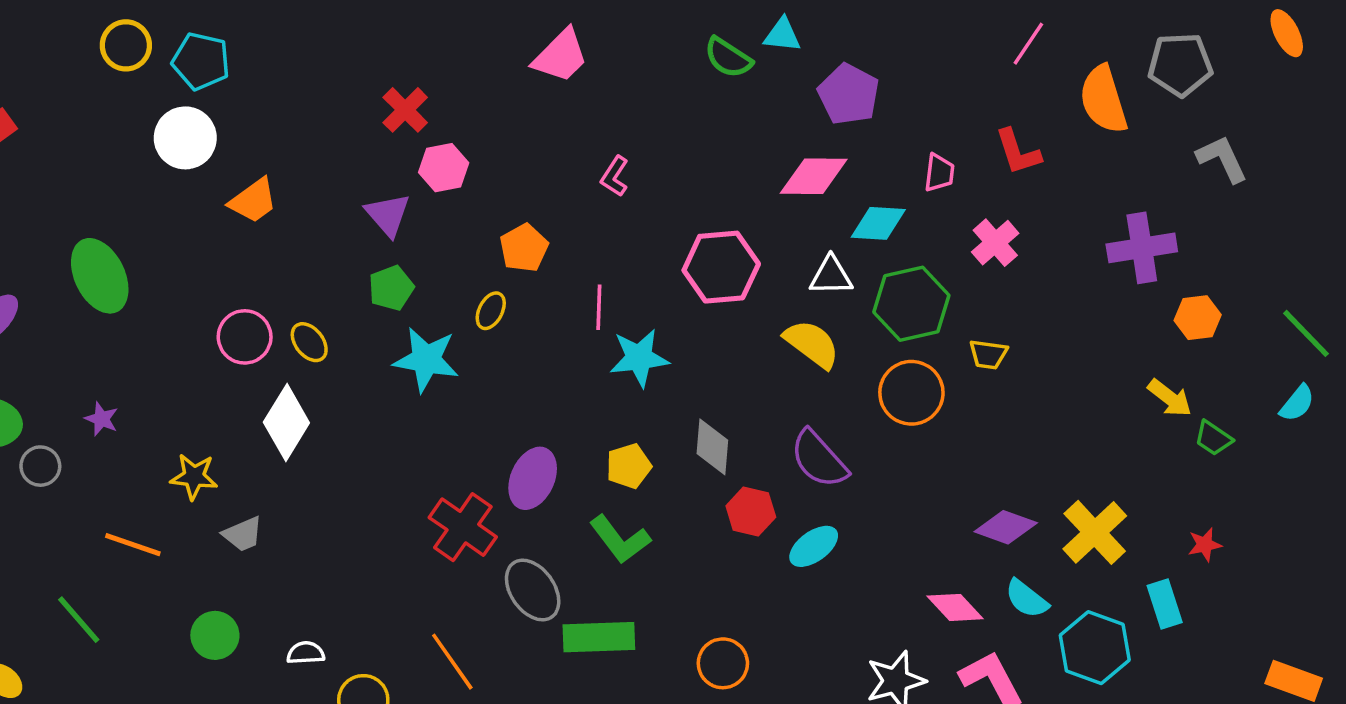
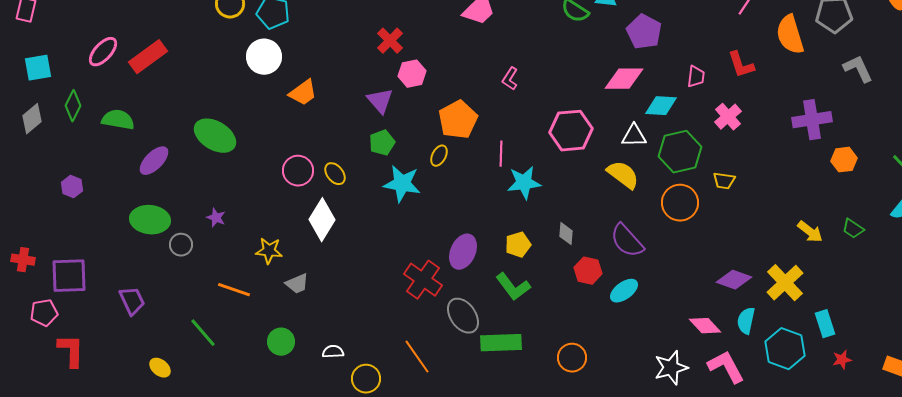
orange pentagon: (524, 248) -> (458, 120), size x1.4
green ellipse: (100, 276) -> (215, 136), turned -33
yellow arrow: (1170, 398) -> (810, 232), moved
gray diamond: (712, 447) -> (566, 234), size x0.7
red star: (1205, 545) -> (842, 360), moved
cyan semicircle: (1027, 599) -> (746, 321), turned 64

